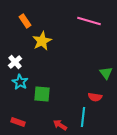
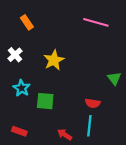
yellow star: (42, 41) -> (54, 60), moved
white cross: (15, 62) -> (15, 55), moved
red semicircle: (95, 97) -> (93, 103), moved

